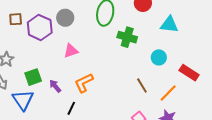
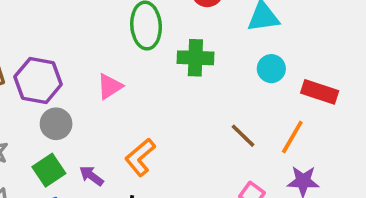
gray circle: (65, 18) -> (56, 124), moved
pink triangle: (71, 51) -> (110, 86), moved
cyan circle: (159, 57) -> (271, 69), moved

